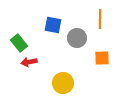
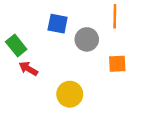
red arrow: (29, 62) -> (28, 69), turned 42

